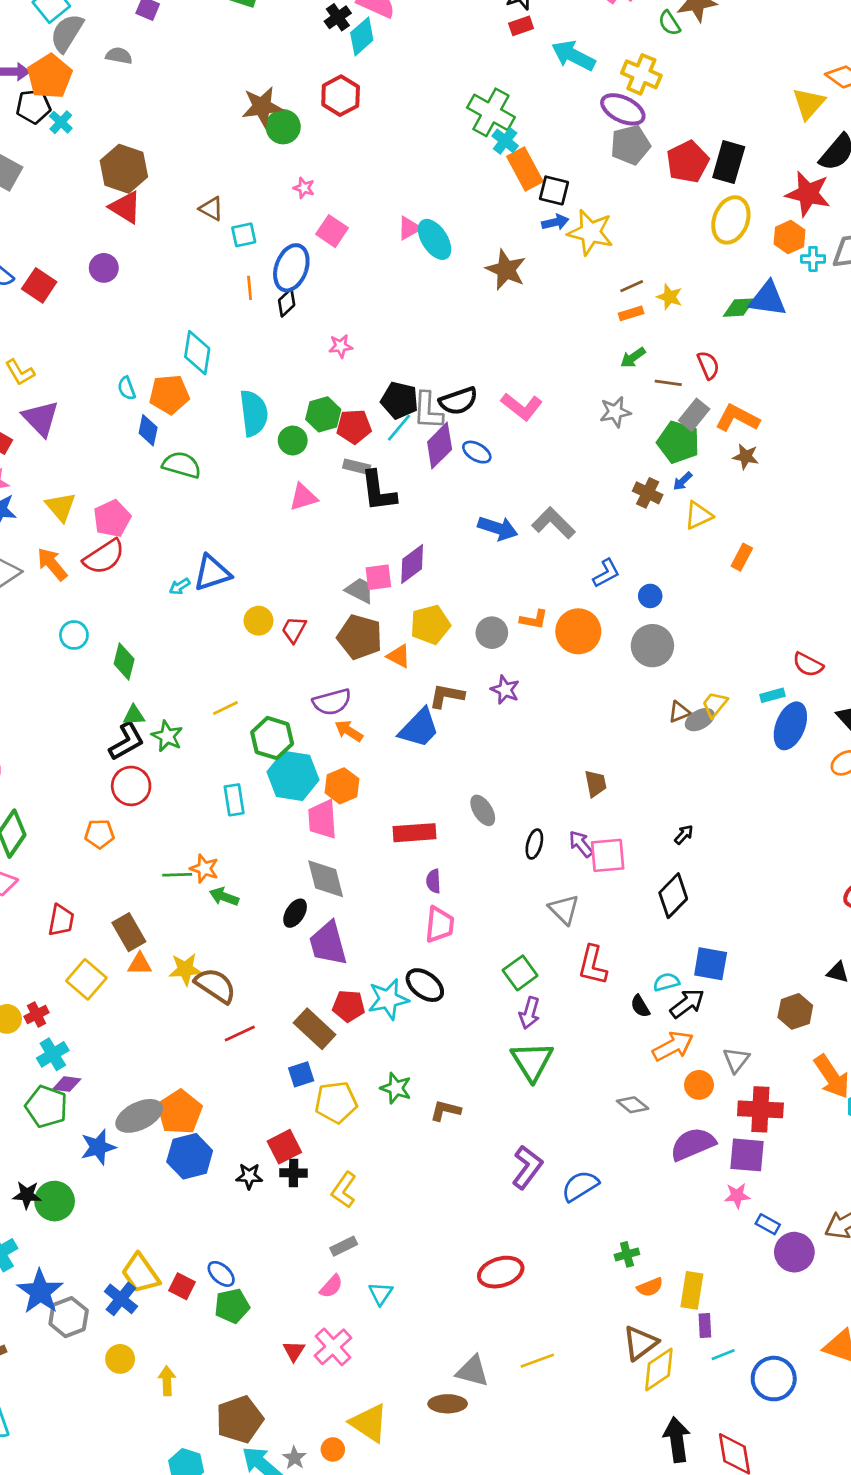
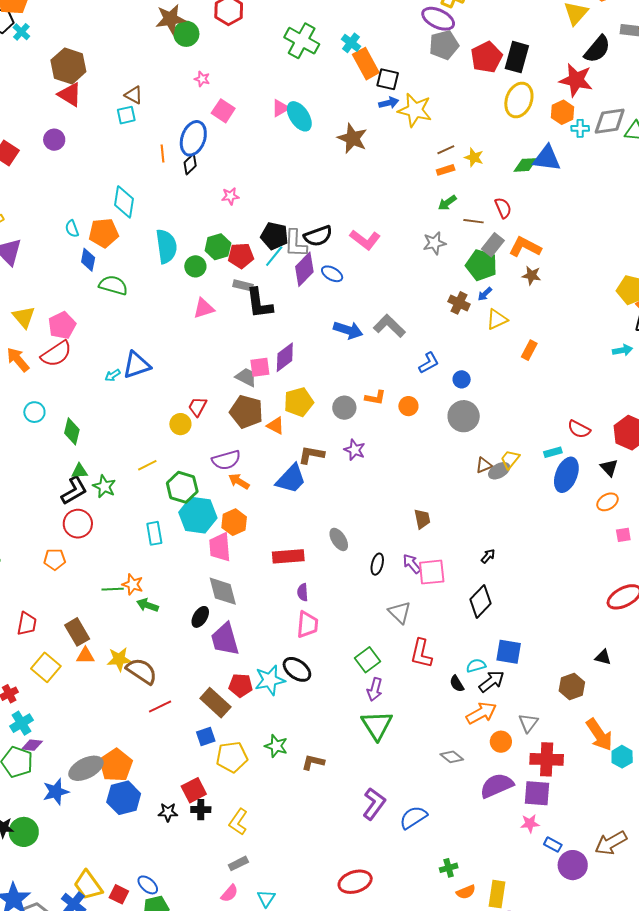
green cross: (491, 112) -> (302, 41), moved
cyan square: (244, 235) -> (126, 115), moved
yellow circle: (259, 621) -> (180, 424), moved
orange circle: (578, 631) -> (408, 406), size x0.6

